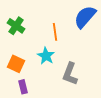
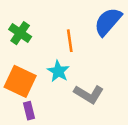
orange square: (16, 64) -> (20, 81), size x1.4
gray L-shape: (70, 74) -> (89, 94), turned -80

